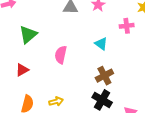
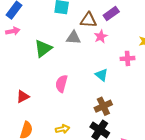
green triangle: (28, 35) -> (43, 48), moved
yellow arrow: (56, 101) -> (63, 129), moved

